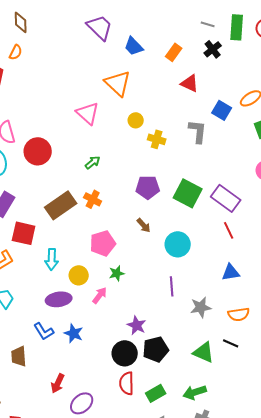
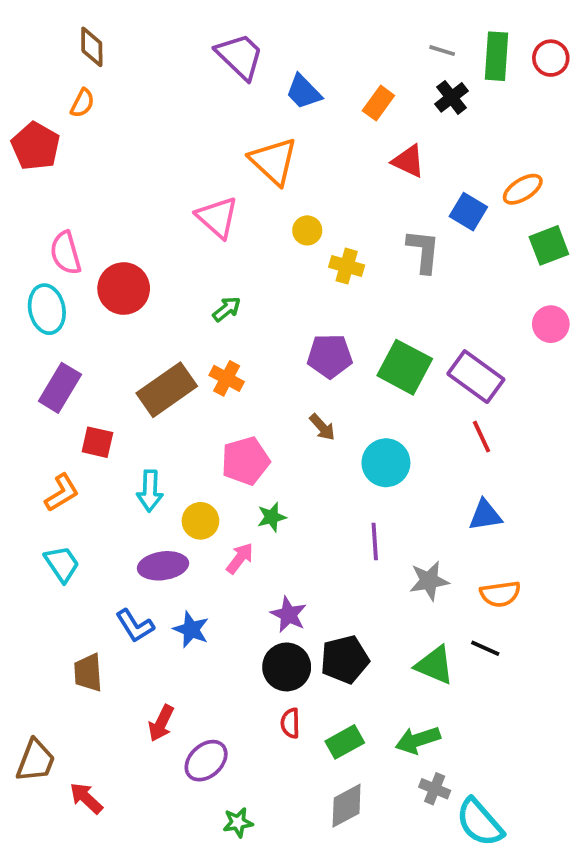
red square: (24, 233) -> (97, 442), size x0.7
purple star: (137, 325) -> (289, 615), moved
red semicircle: (127, 383) -> (290, 723), size x0.7

